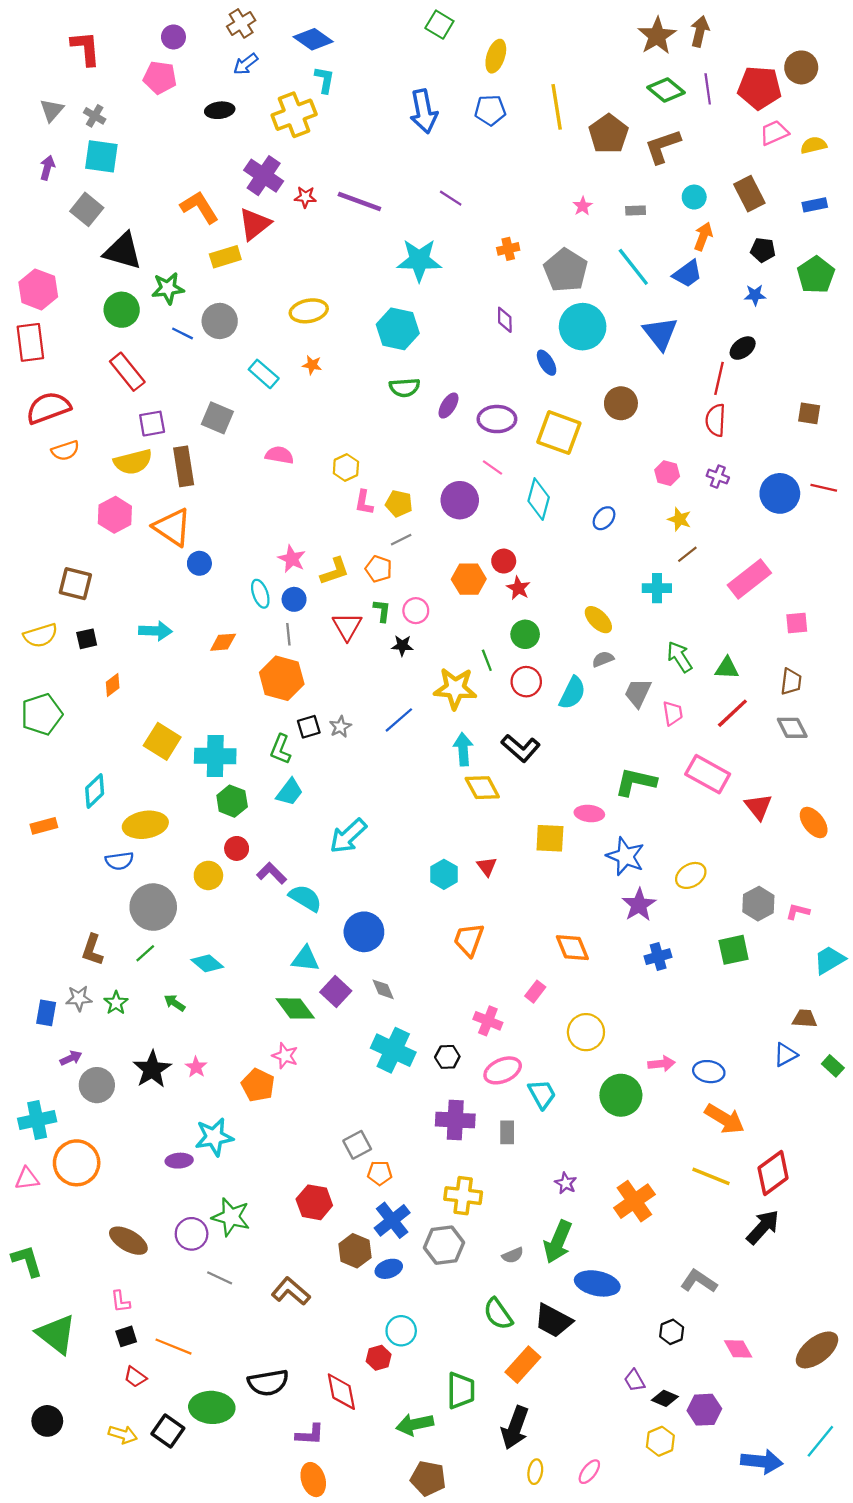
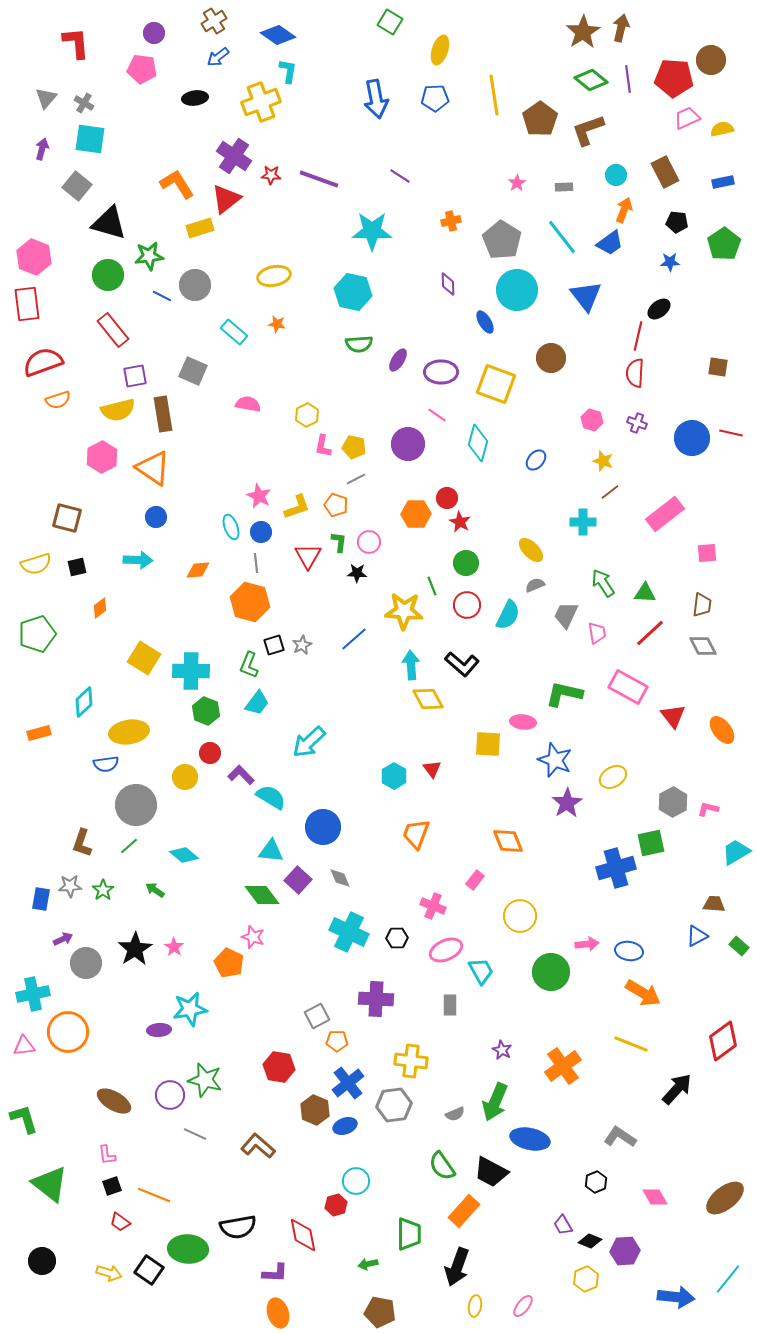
blue circle: (199, 563) -> (156, 517), moved
blue cross: (658, 957) -> (616, 868), moved, size x1.6
purple cross: (455, 1120) -> (376, 999), moved
red diamond: (773, 1173) -> (723, 1041), moved
green arrow: (415, 1424) -> (368, 1264), size x0.6

